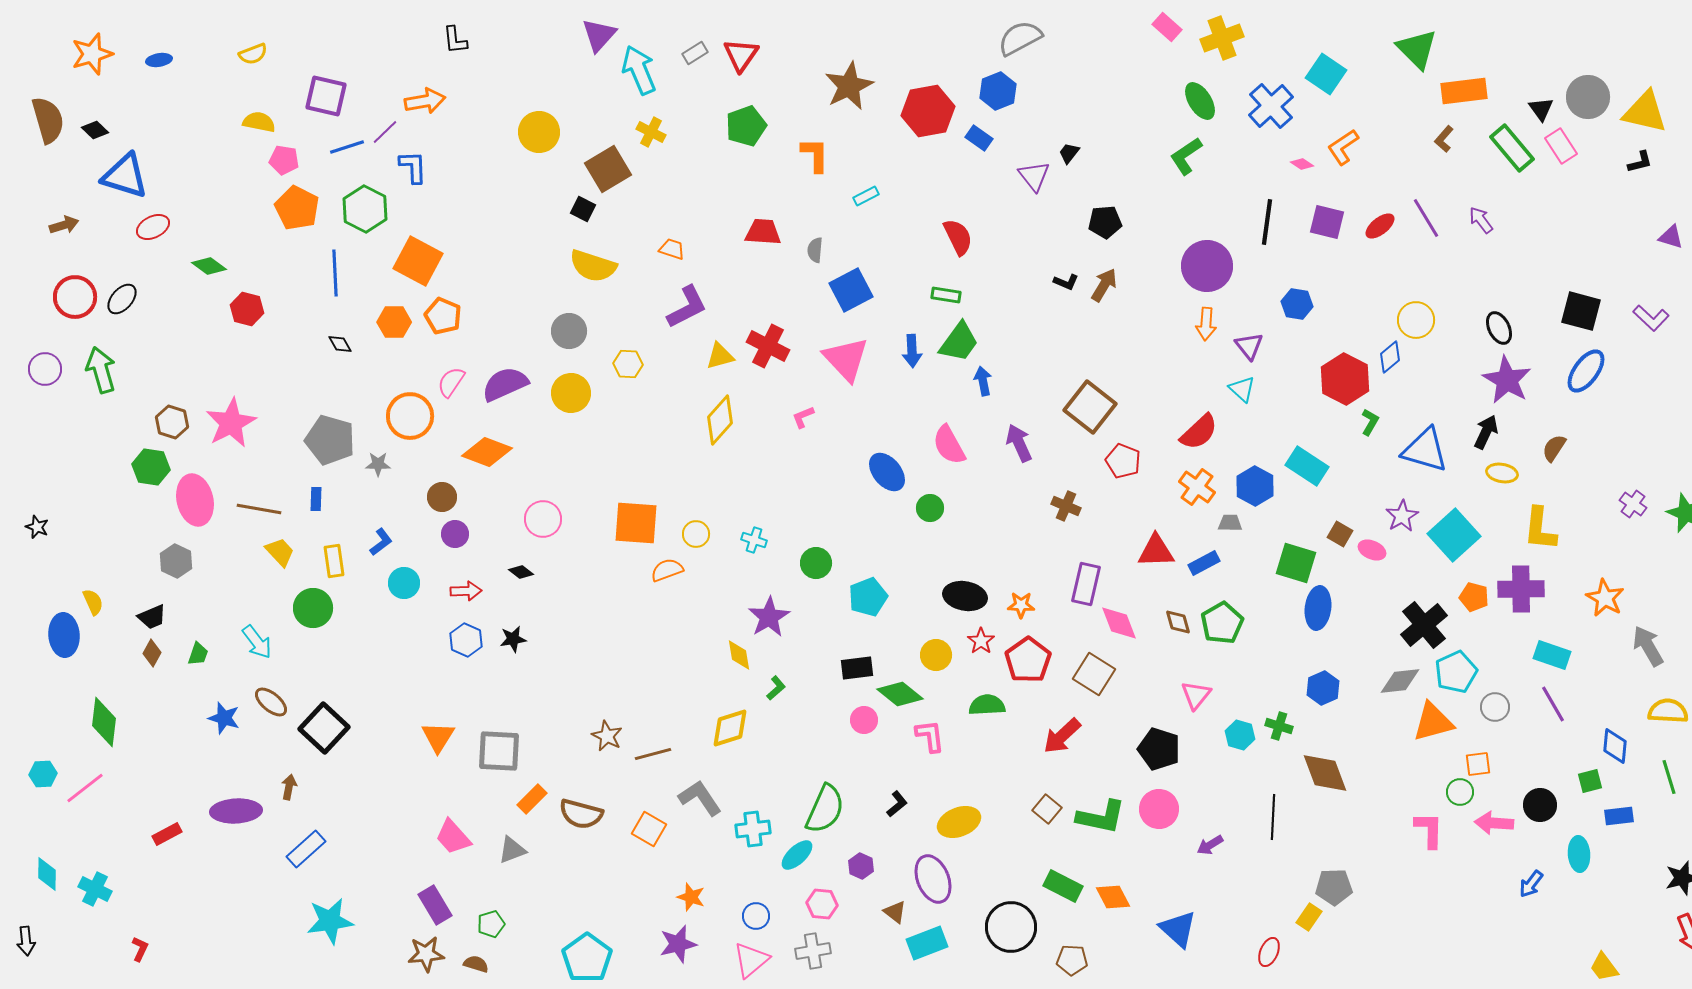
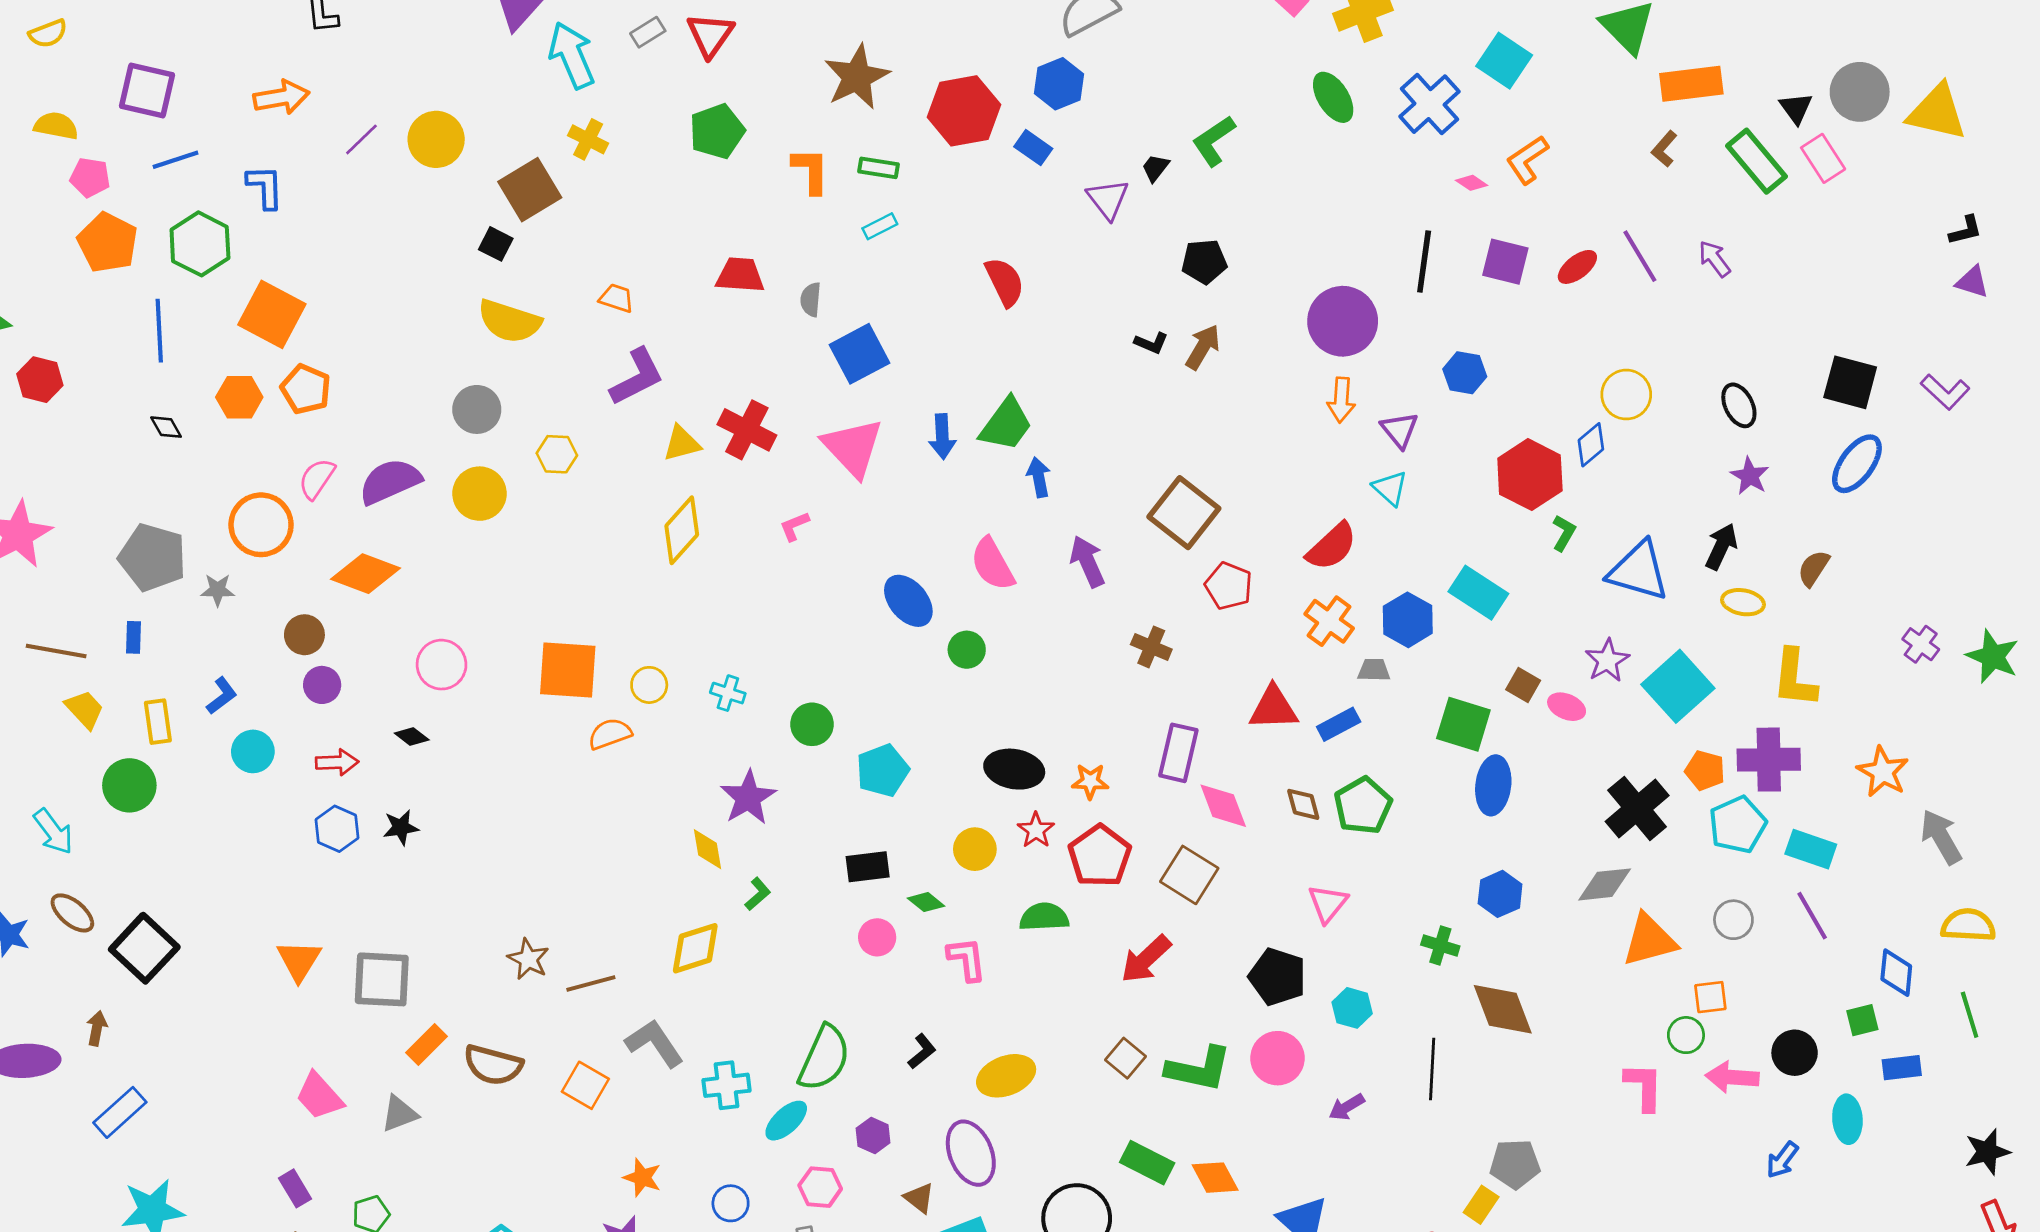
purple line: (385, 132) -> (361, 139), moved
green L-shape: (1186, 156) -> (1214, 141), moved
black L-shape: (1640, 162) -> (1966, 230), moved
green rectangle: (946, 295) -> (878, 168), moved
purple star: (1507, 380) -> (1750, 476), size x0.6
cyan pentagon: (1456, 672) -> (1738, 825), moved
green diamond: (900, 694) -> (926, 902), size x0.6
cyan hexagon: (1240, 735) -> (1352, 1008), moved
purple rectangle: (435, 905) -> (295, 1188), size x0.7

